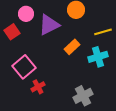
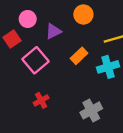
purple triangle: (49, 25) -> (53, 31), size x0.7
pink square: (24, 67) -> (35, 60), moved

